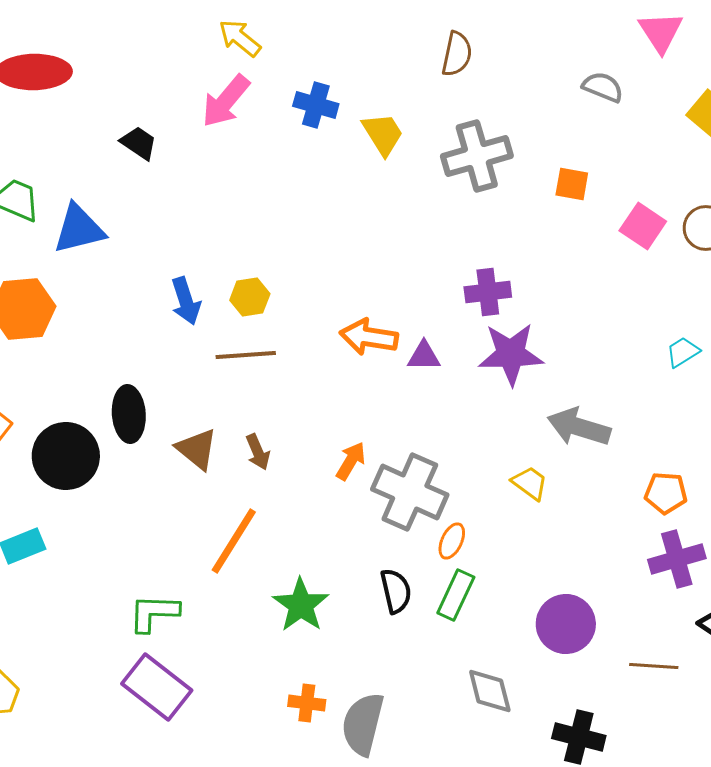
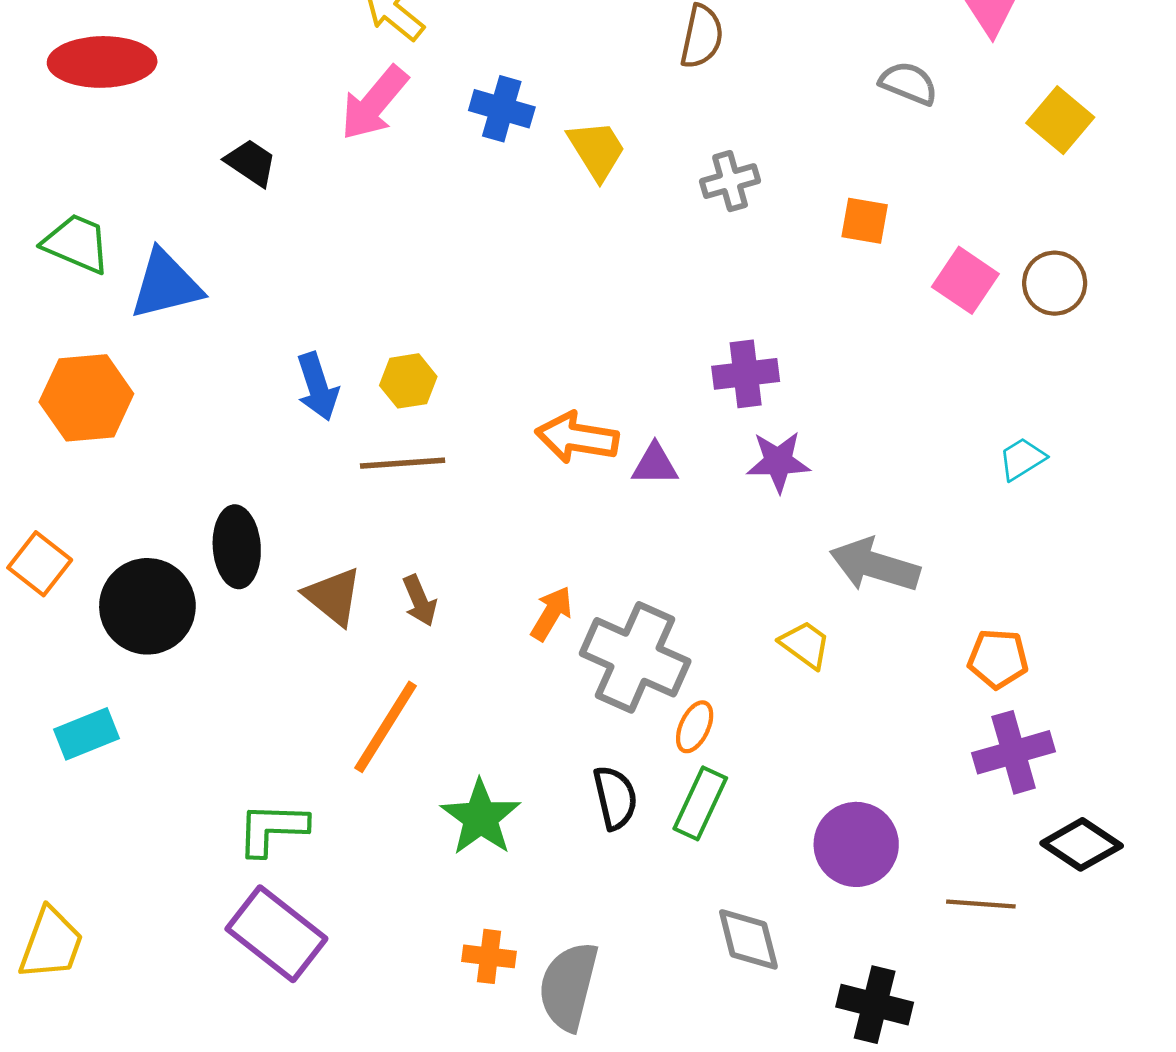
gray cross: (477, 156) -> (730, 181), size x0.6
purple star: (511, 354) -> (778, 462), size x0.7

